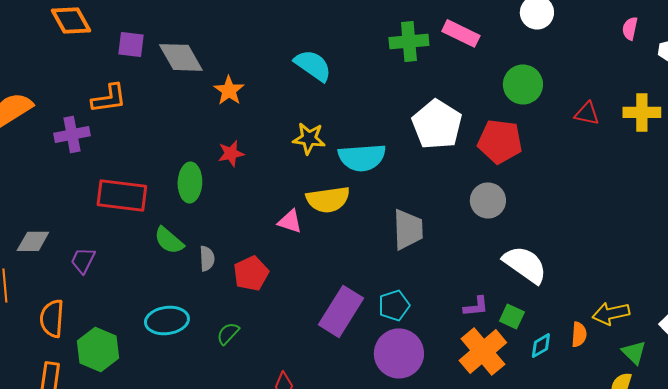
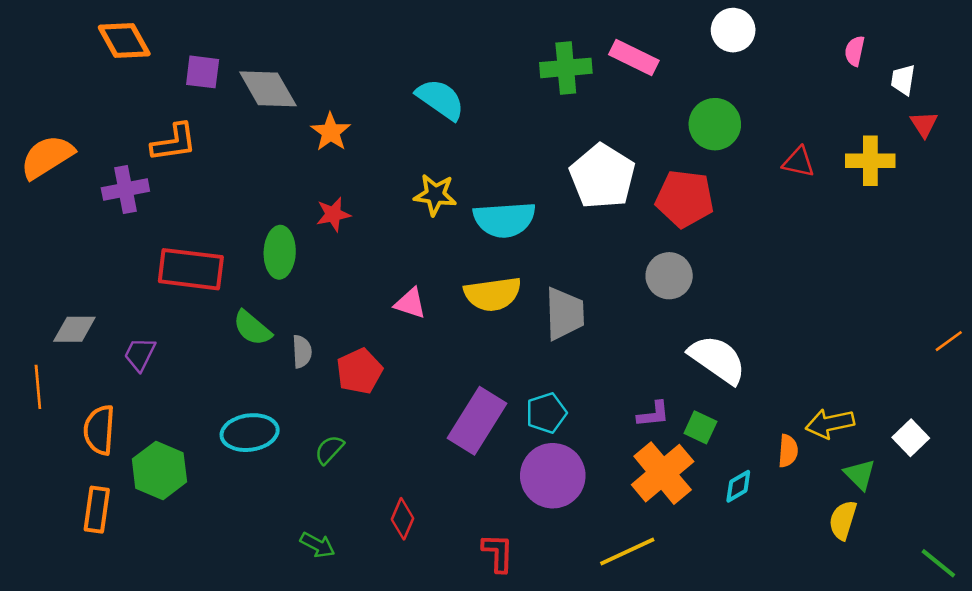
yellow semicircle: (328, 199) -> (493, 294), moved
cyan diamond: (541, 345) -> (738, 486), moved

